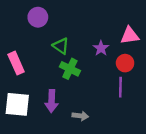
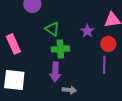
green cross: (70, 69) -> (60, 49), turned -30
purple arrow: (52, 101) -> (55, 72), moved

